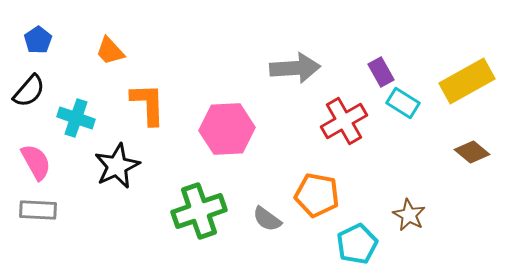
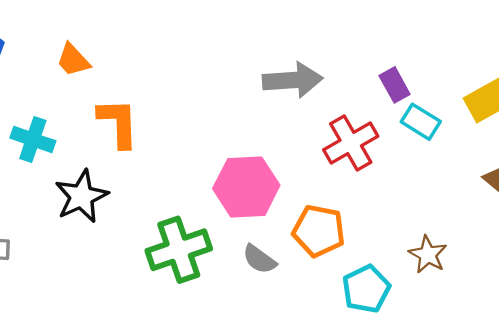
pink hexagon: (227, 129) -> (246, 187), moved

